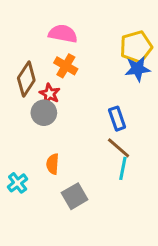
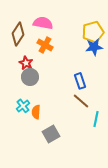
brown diamond: (26, 79) -> (18, 34), moved
red star: (50, 94) -> (26, 63), moved
cyan line: (123, 168) -> (96, 119), moved
cyan cross: (18, 183) -> (23, 106), moved

